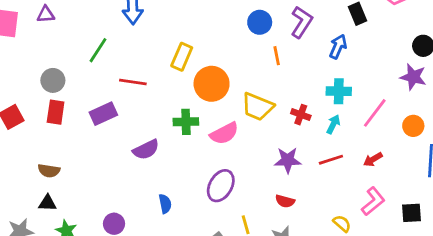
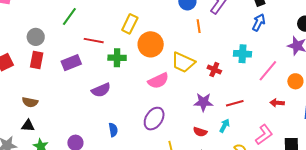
blue arrow: (338, 47) -> (259, 22), moved
green cross: (186, 122) -> (117, 58), moved
cyan arrow: (333, 124) -> (225, 126), moved
red arrow: (373, 159) -> (277, 103), moved, turned 32

